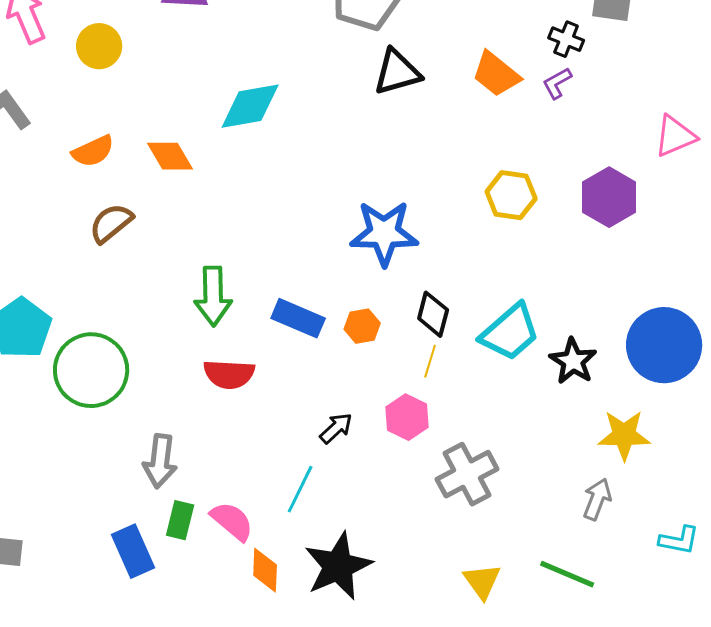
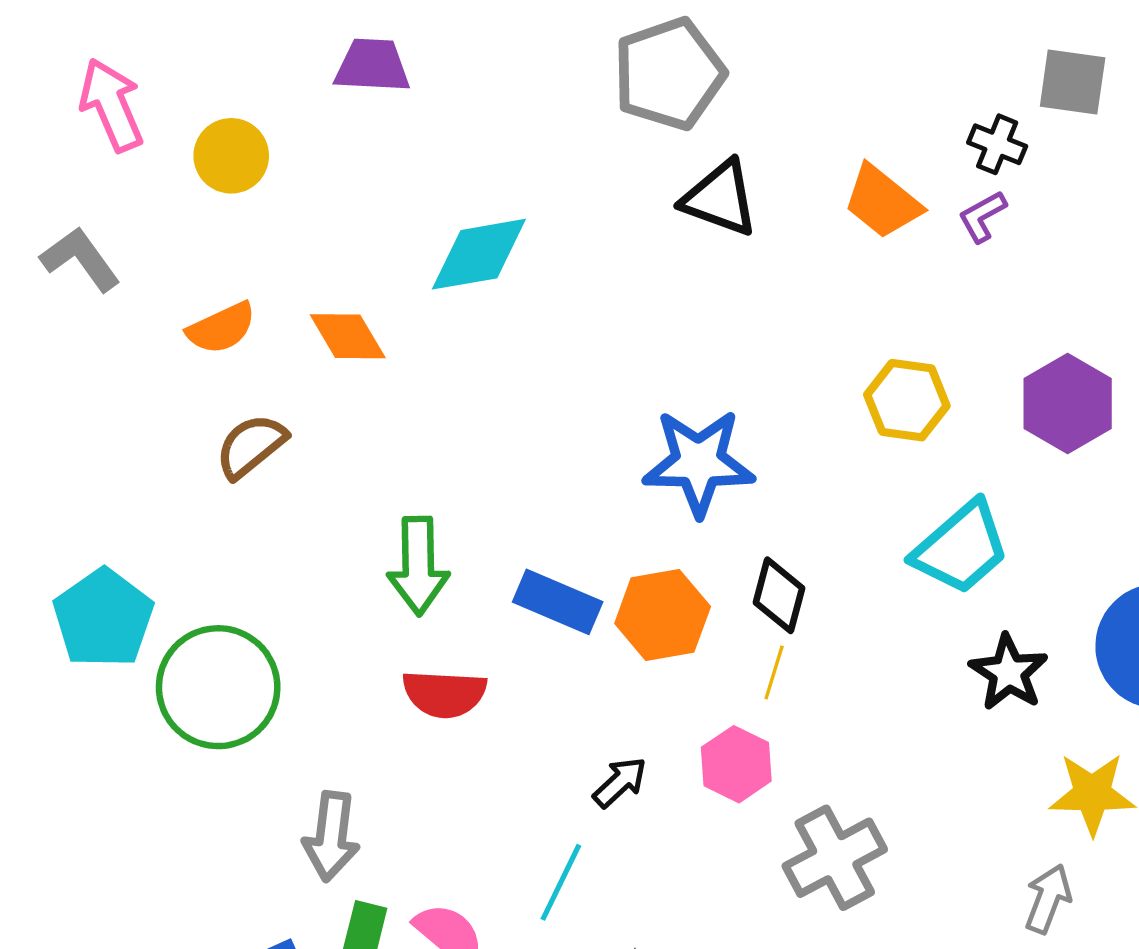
black triangle: (397, 72) -> (720, 198), turned 36
orange hexagon: (362, 326) -> (663, 615), size x1.6
cyan trapezoid: (510, 332) -> (961, 548), moved

